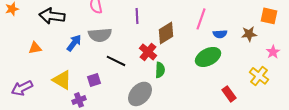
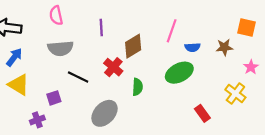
blue arrow: (74, 43) -> (14, 57), moved
green semicircle: (160, 70) -> (138, 87), moved
yellow triangle: (62, 80) -> (19, 85), moved

